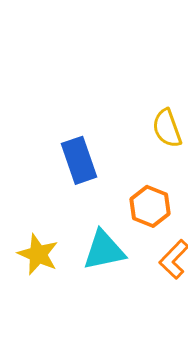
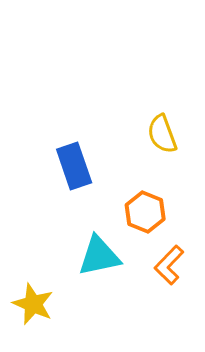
yellow star: (38, 254) -> (33, 304), moved

